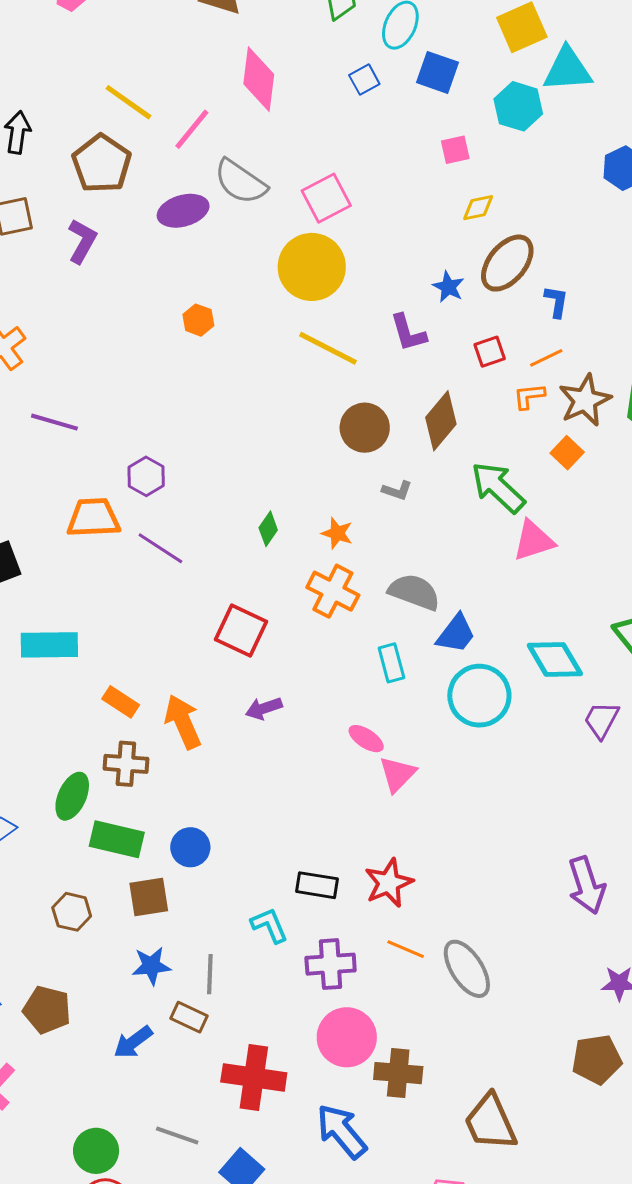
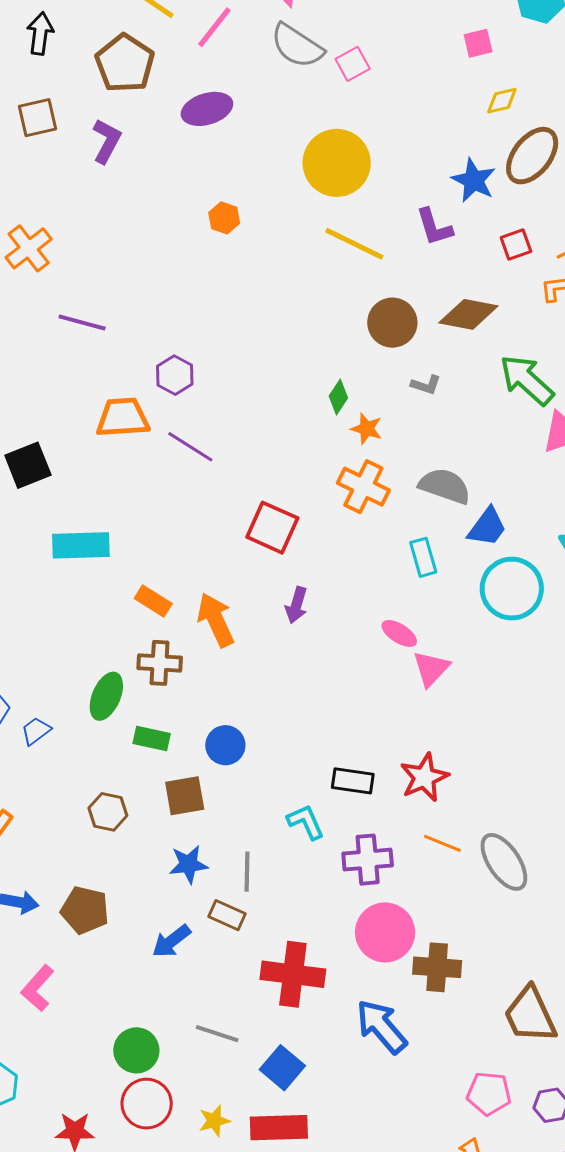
gray semicircle: (241, 182) -> (297, 46), moved
pink square: (326, 198) -> (353, 64), moved, size x0.7
blue star: (448, 287) -> (474, 180), size x1.4
brown diamond: (441, 421) -> (468, 314), turned 62
green diamond: (268, 529) -> (338, 397), moved
purple arrow: (264, 708) -> (296, 605), turned -54
green rectangle: (117, 839) -> (152, 738), size x0.7

